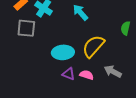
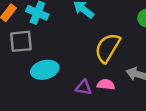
cyan ellipse: (63, 52) -> (45, 70), moved

